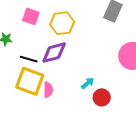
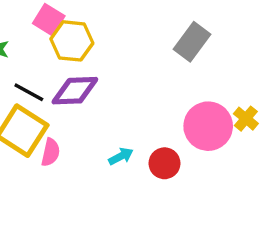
yellow hexagon: (62, 23) -> (72, 41), moved
red circle: (102, 97) -> (165, 163), moved

